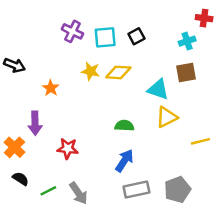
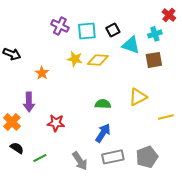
red cross: (204, 18) -> (169, 15), turned 32
cyan triangle: (158, 89) -> (131, 45), moved
gray arrow: (78, 193) -> (80, 161), moved

